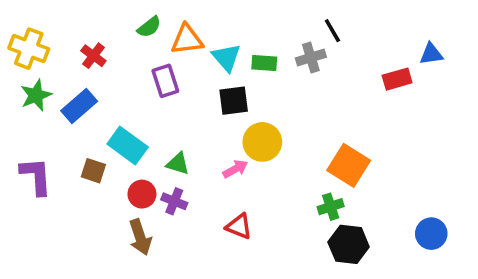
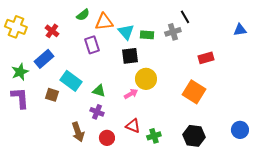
red rectangle: (397, 79) -> (206, 58), moved
green star: (36, 95) -> (20, 72), moved
red circle: (142, 194) -> (107, 138), moved
green cross: (331, 207) -> (154, 136), moved

